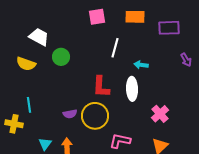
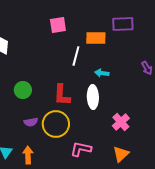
orange rectangle: (135, 17) -> (96, 38), moved
purple rectangle: (169, 28) -> (123, 24), moved
green circle: (61, 57) -> (23, 90), moved

